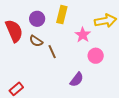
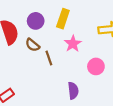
pink star: (83, 35) -> (73, 44), moved
purple semicircle: (77, 79) -> (73, 91), turned -49

